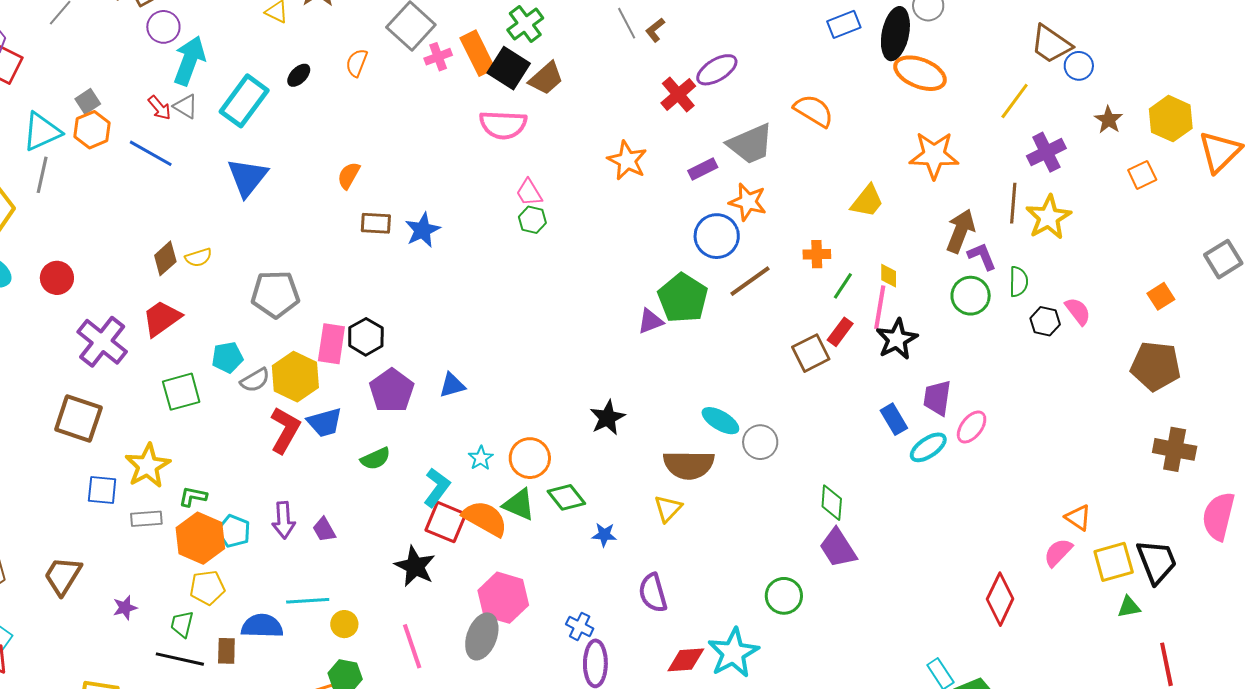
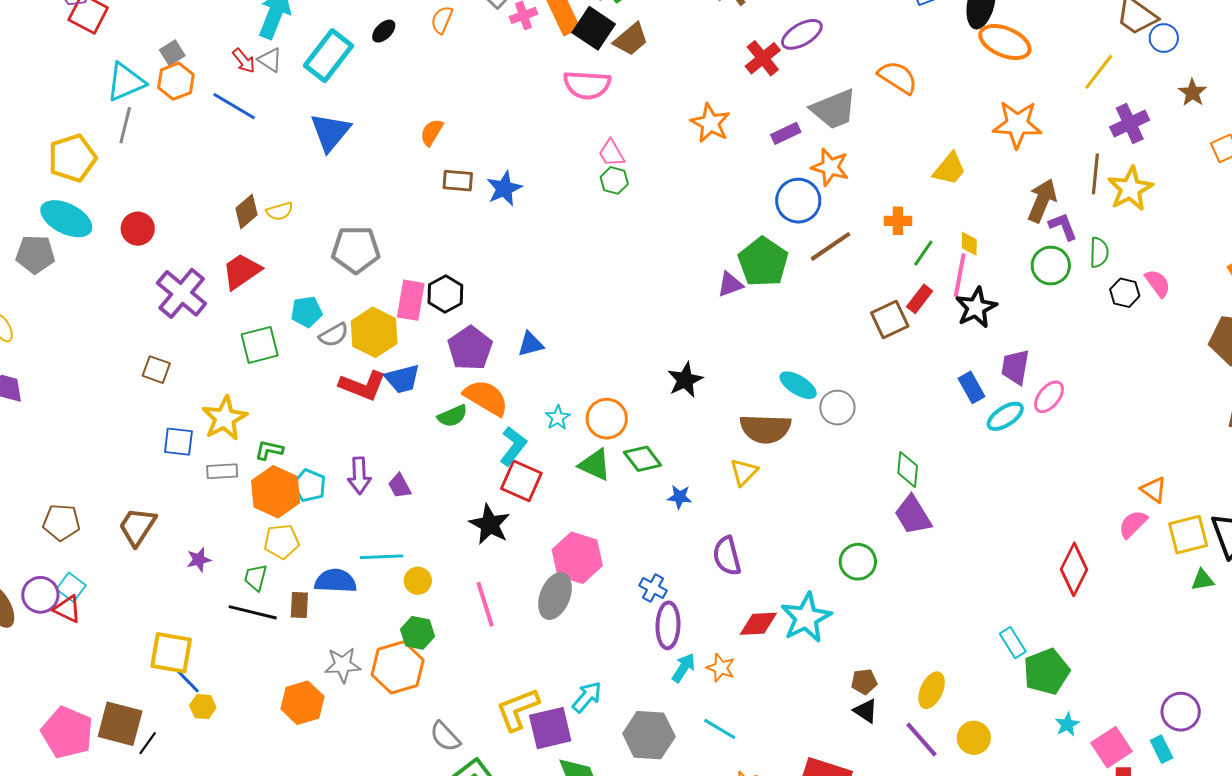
brown square: (78, 418) -> (156, 370), size x0.6
red L-shape: (285, 430) -> (363, 386), turned 81
orange semicircle: (485, 518) -> (486, 398), moved

